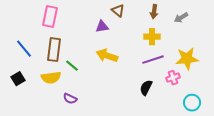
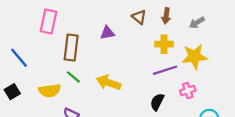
brown triangle: (118, 11) -> (139, 17), moved
brown rectangle: (54, 50) -> (71, 48), moved
yellow arrow: (107, 56) -> (108, 83), moved
yellow star: (187, 59) -> (195, 57), moved

